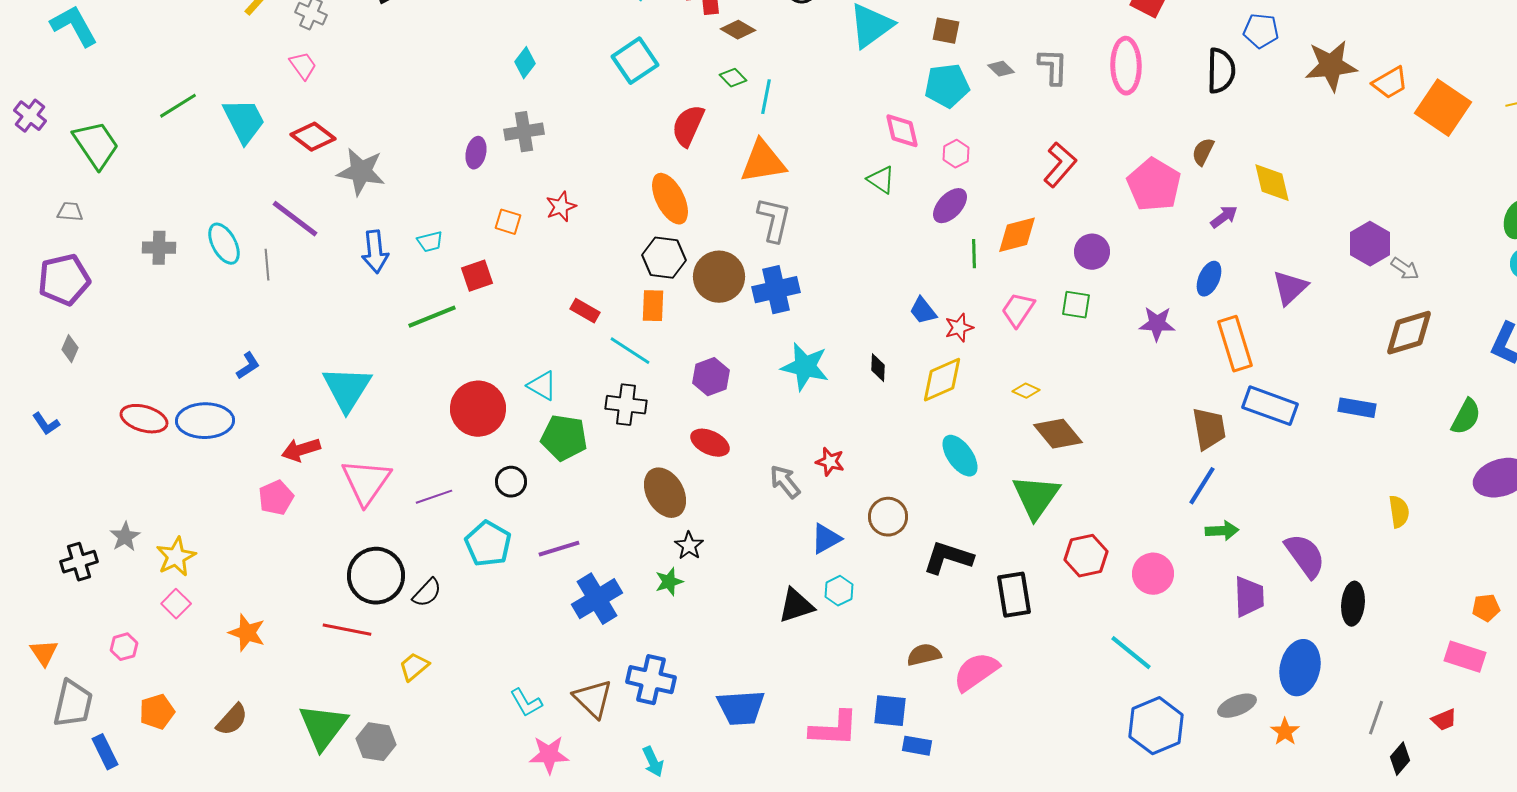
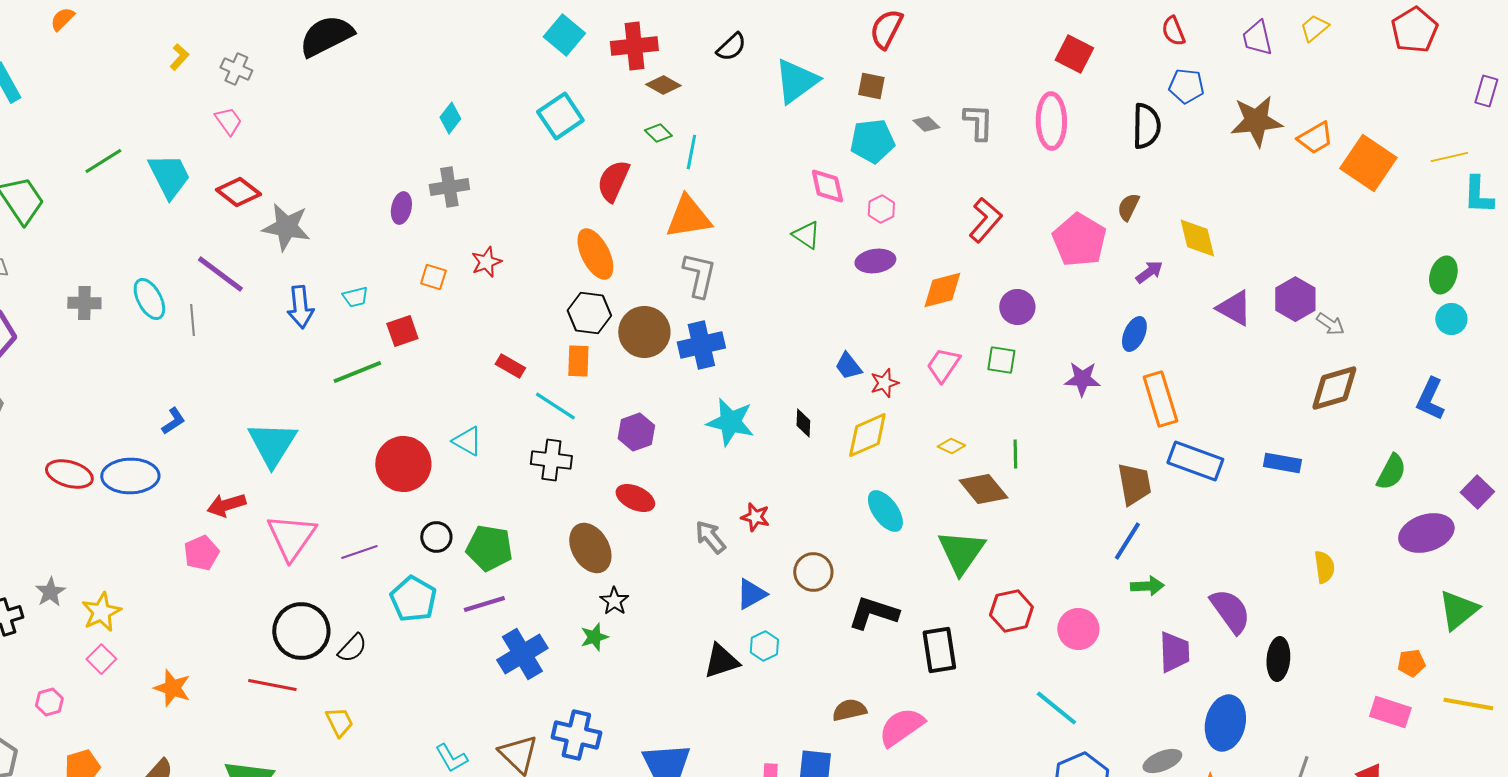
purple ellipse: (950, 206) -> (875, 261), turned 39
green line: (974, 254) -> (1015, 454), moved
purple triangle: (1290, 288) -> (1234, 308), moved, turned -48
green pentagon: (564, 438) -> (489, 548), moved
yellow trapezoid: (414, 667) -> (339, 722), turned 104

